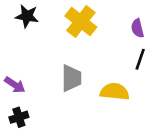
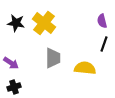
black star: (27, 16) -> (16, 23), moved
yellow cross: (81, 22) -> (44, 23), moved

